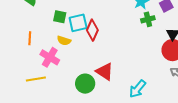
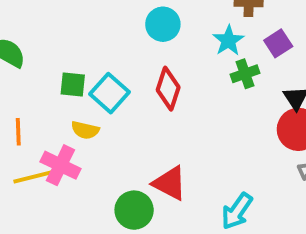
cyan square: (78, 23) -> (109, 93), turned -30
red diamond: (92, 30) -> (168, 89), moved
yellow line: (36, 79) -> (33, 177), moved

